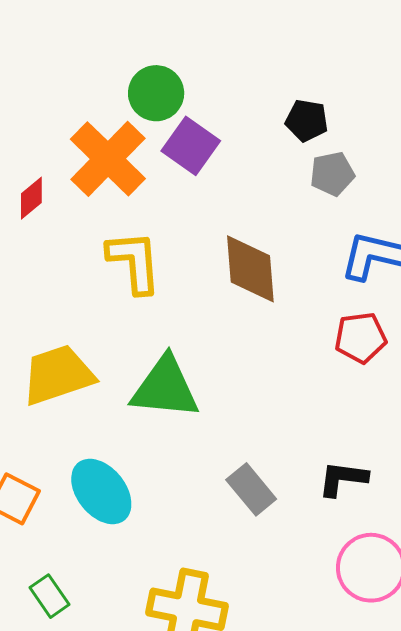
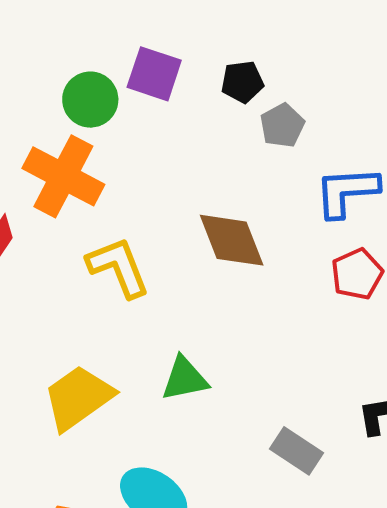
purple square: (191, 146) -> (154, 74), moved
green triangle: (165, 388) -> (185, 379), size x0.7

